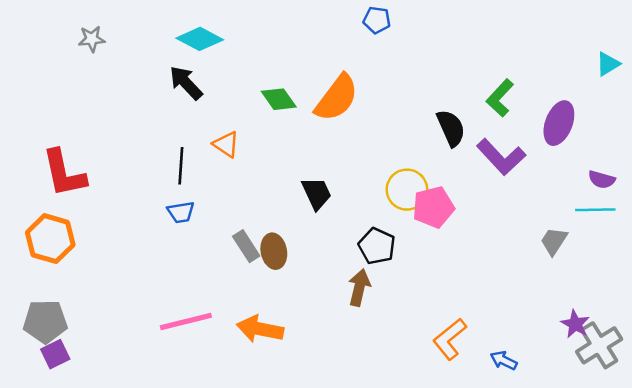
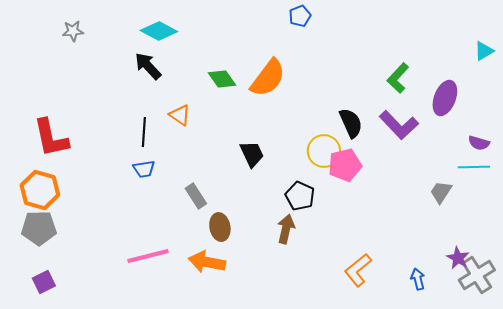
blue pentagon: (377, 20) -> (300, 16), turned -30
black semicircle: (451, 128) -> (351, 123), moved
brown ellipse: (274, 251) -> (220, 227), moved
gray pentagon: (45, 321) -> (39, 228), moved
blue arrow: (504, 360) -> (418, 279), moved, turned 50

